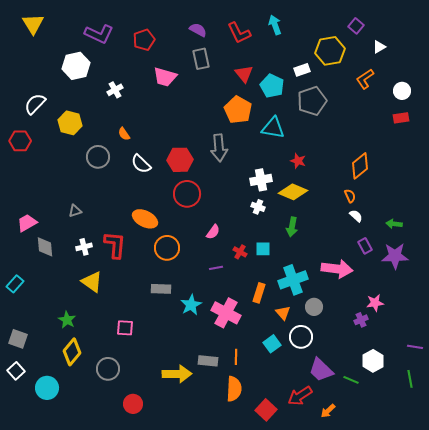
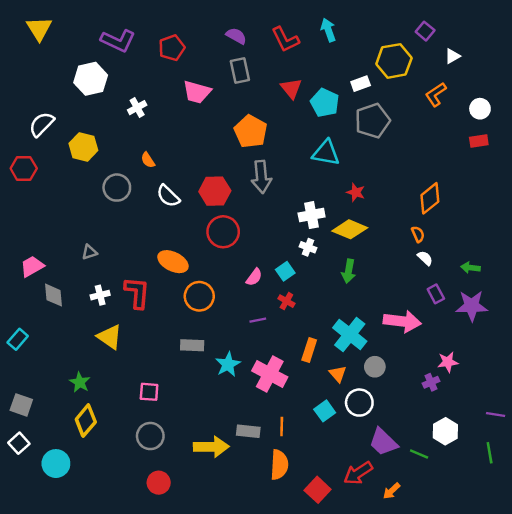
orange pentagon: (238, 110) -> (251, 131), moved
cyan square: (263, 249) -> (285, 271), moved, turned -35
cyan cross: (293, 280) -> (350, 334), turned -32
gray circle: (108, 369) -> (150, 436), moved

